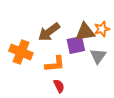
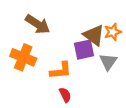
brown arrow: (49, 32) -> (38, 24), moved, turned -110
brown triangle: (85, 32) -> (94, 35), turned 45

